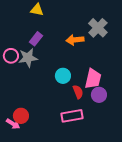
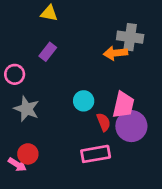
gray cross: (98, 28) -> (130, 37), turned -36
orange arrow: (75, 40) -> (115, 53), moved
gray star: (28, 58) -> (27, 109), moved, turned 30
purple circle: (99, 95) -> (131, 126), size x1.5

